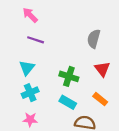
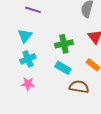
green cross: (69, 76) -> (64, 44), turned -30

